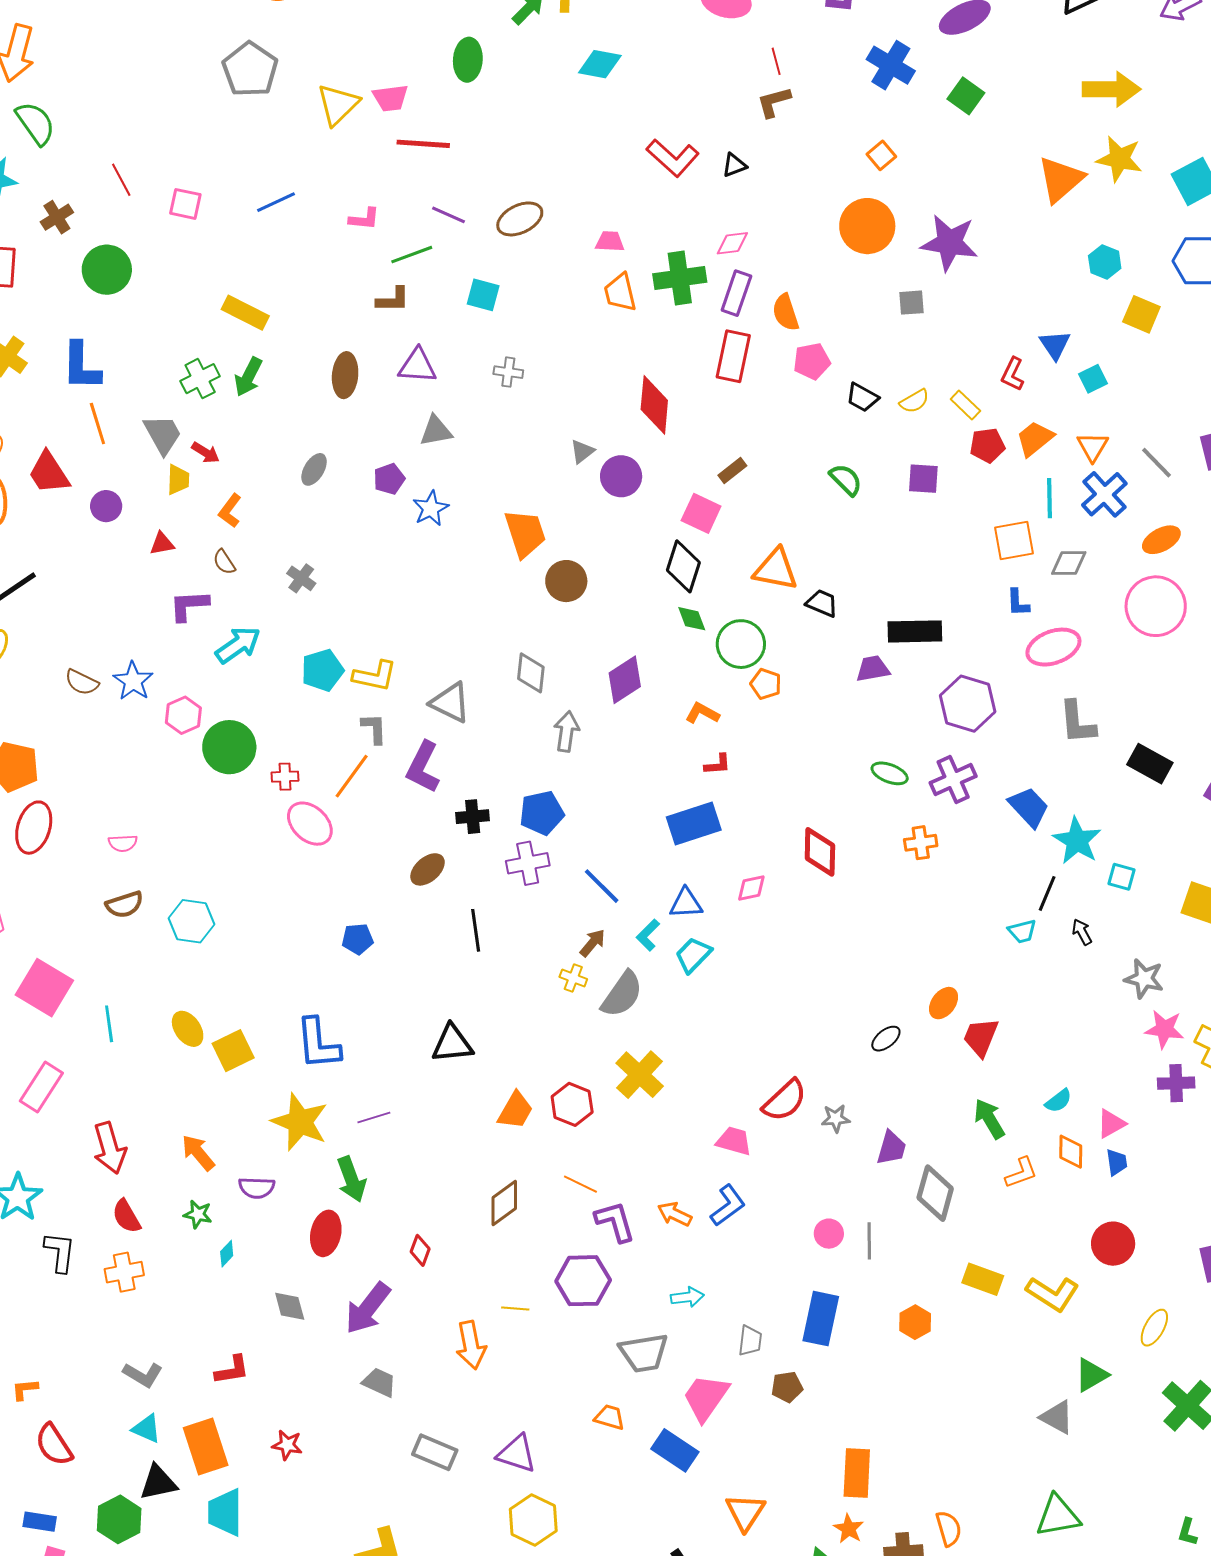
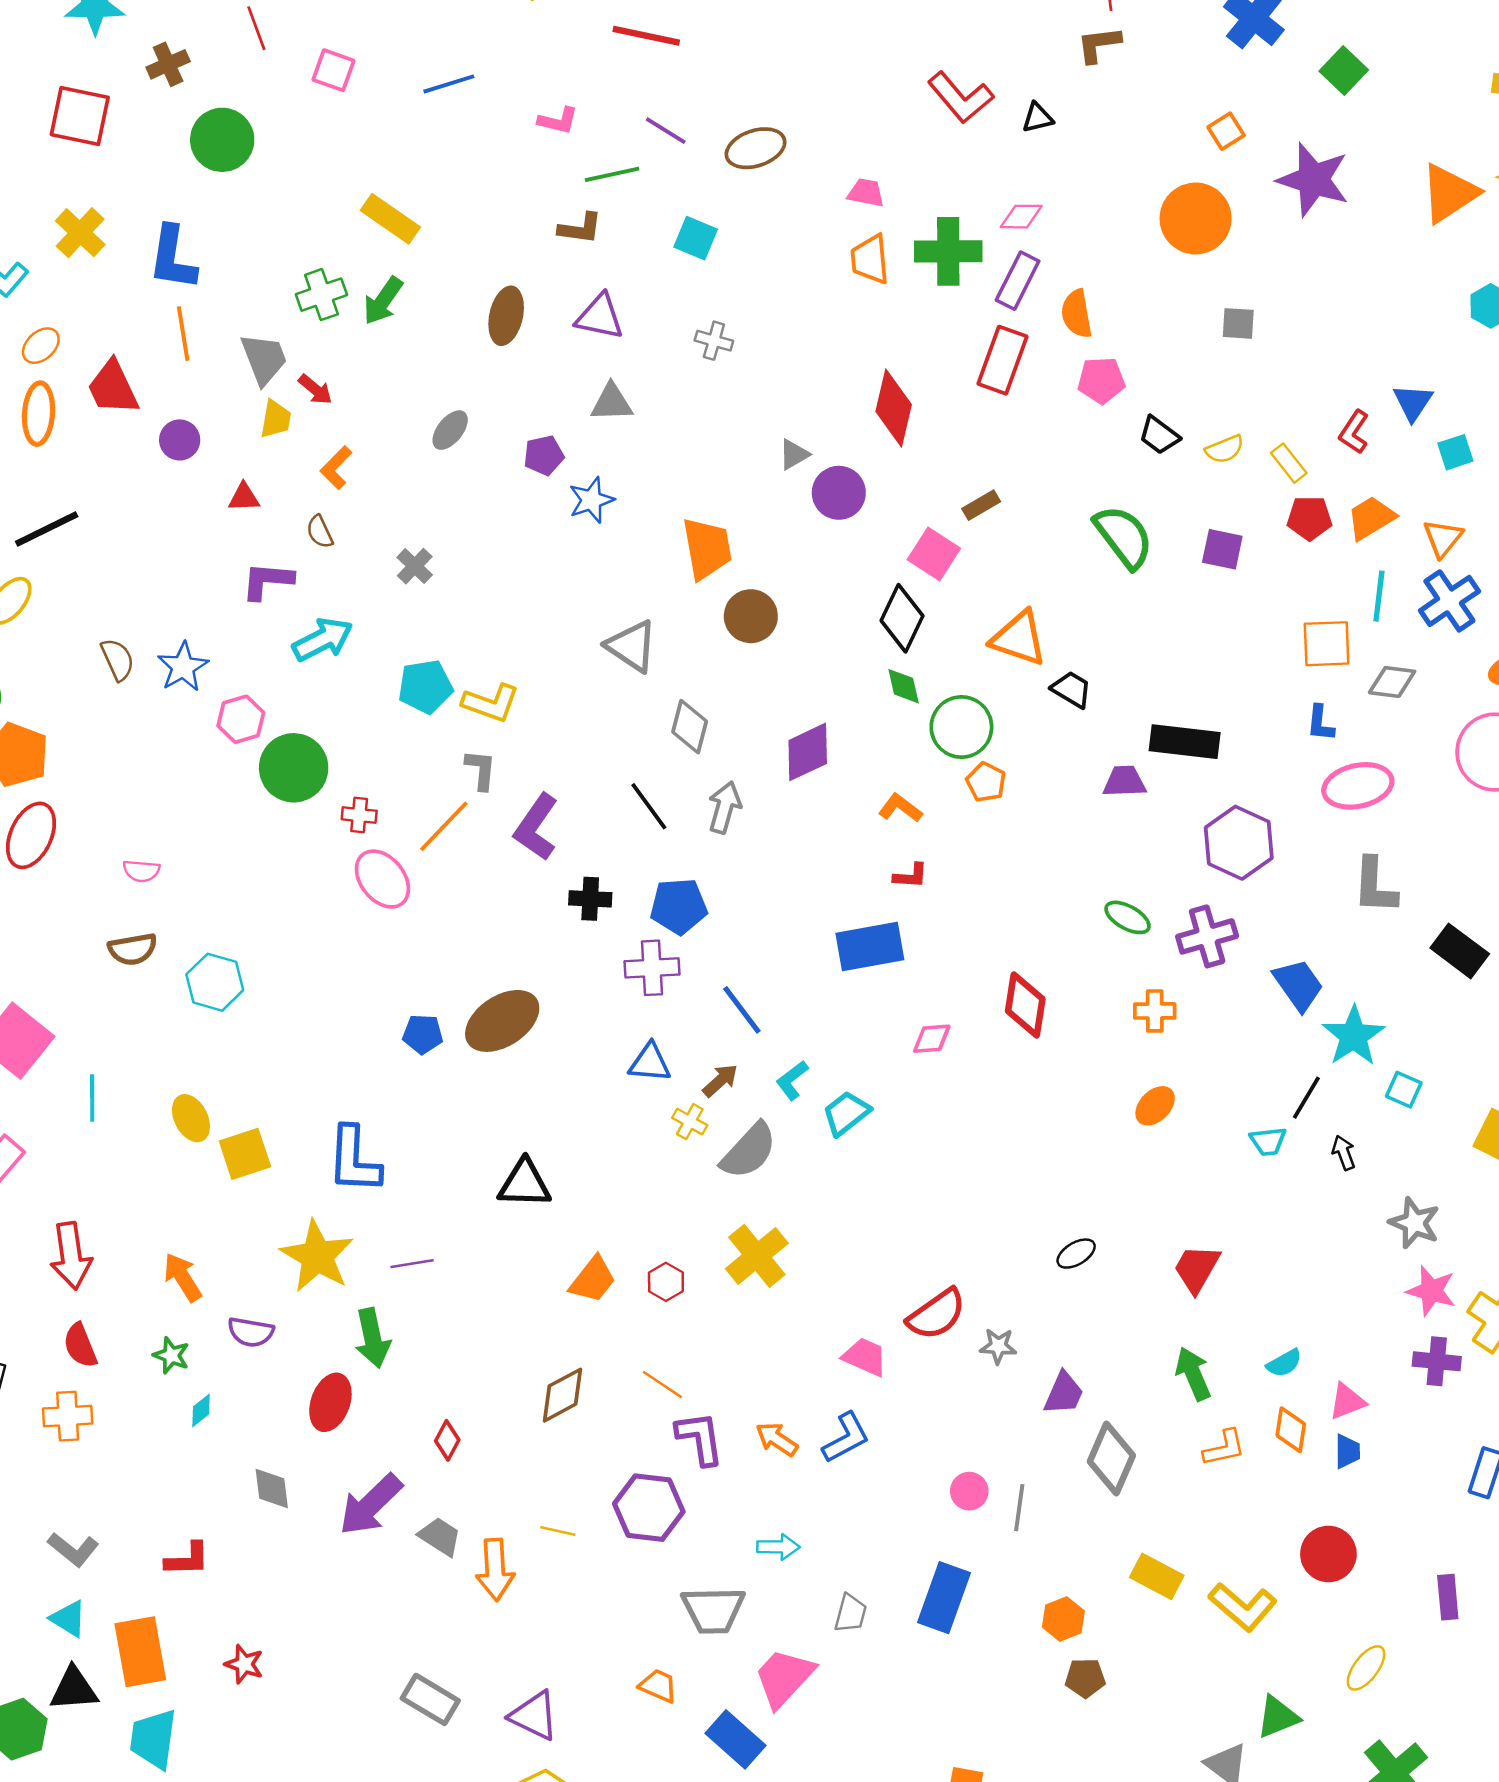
purple star: (949, 243) -> (1313, 180), moved
green semicircle: (846, 480) -> (1124, 537), size x1.5
brown semicircle: (82, 682) -> (118, 659), turned -148
gray triangle: (450, 703) -> (632, 646), moved
brown ellipse: (428, 869) -> (502, 1021), moved, size x1.6
blue triangle: (686, 903) -> (650, 1063), moved
black line: (476, 930) -> (649, 806), moved, turned -36
orange ellipse: (944, 1003) -> (1155, 1106), moved
red hexagon: (572, 1104) -> (666, 1282), size x0.7
gray trapezoid: (379, 1382) -> (440, 1537), moved
brown pentagon: (787, 1387) -> (1085, 1678), moved

